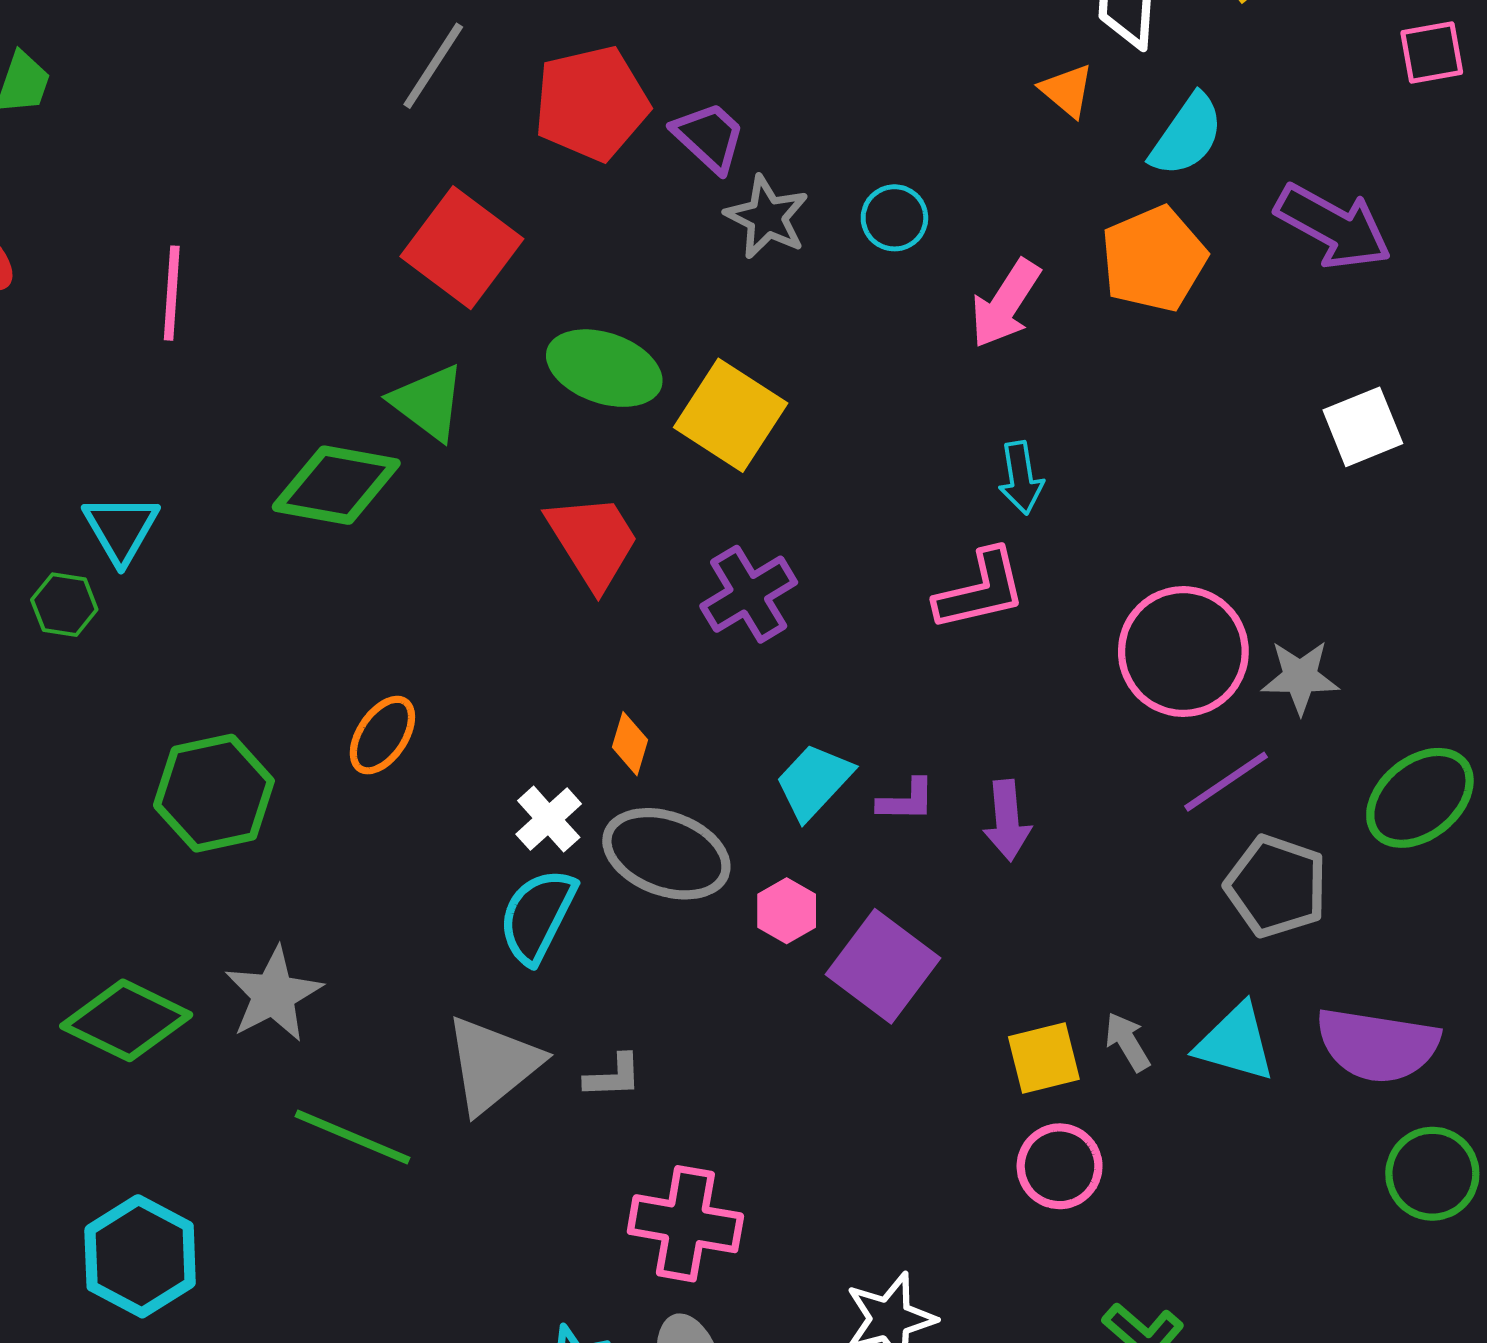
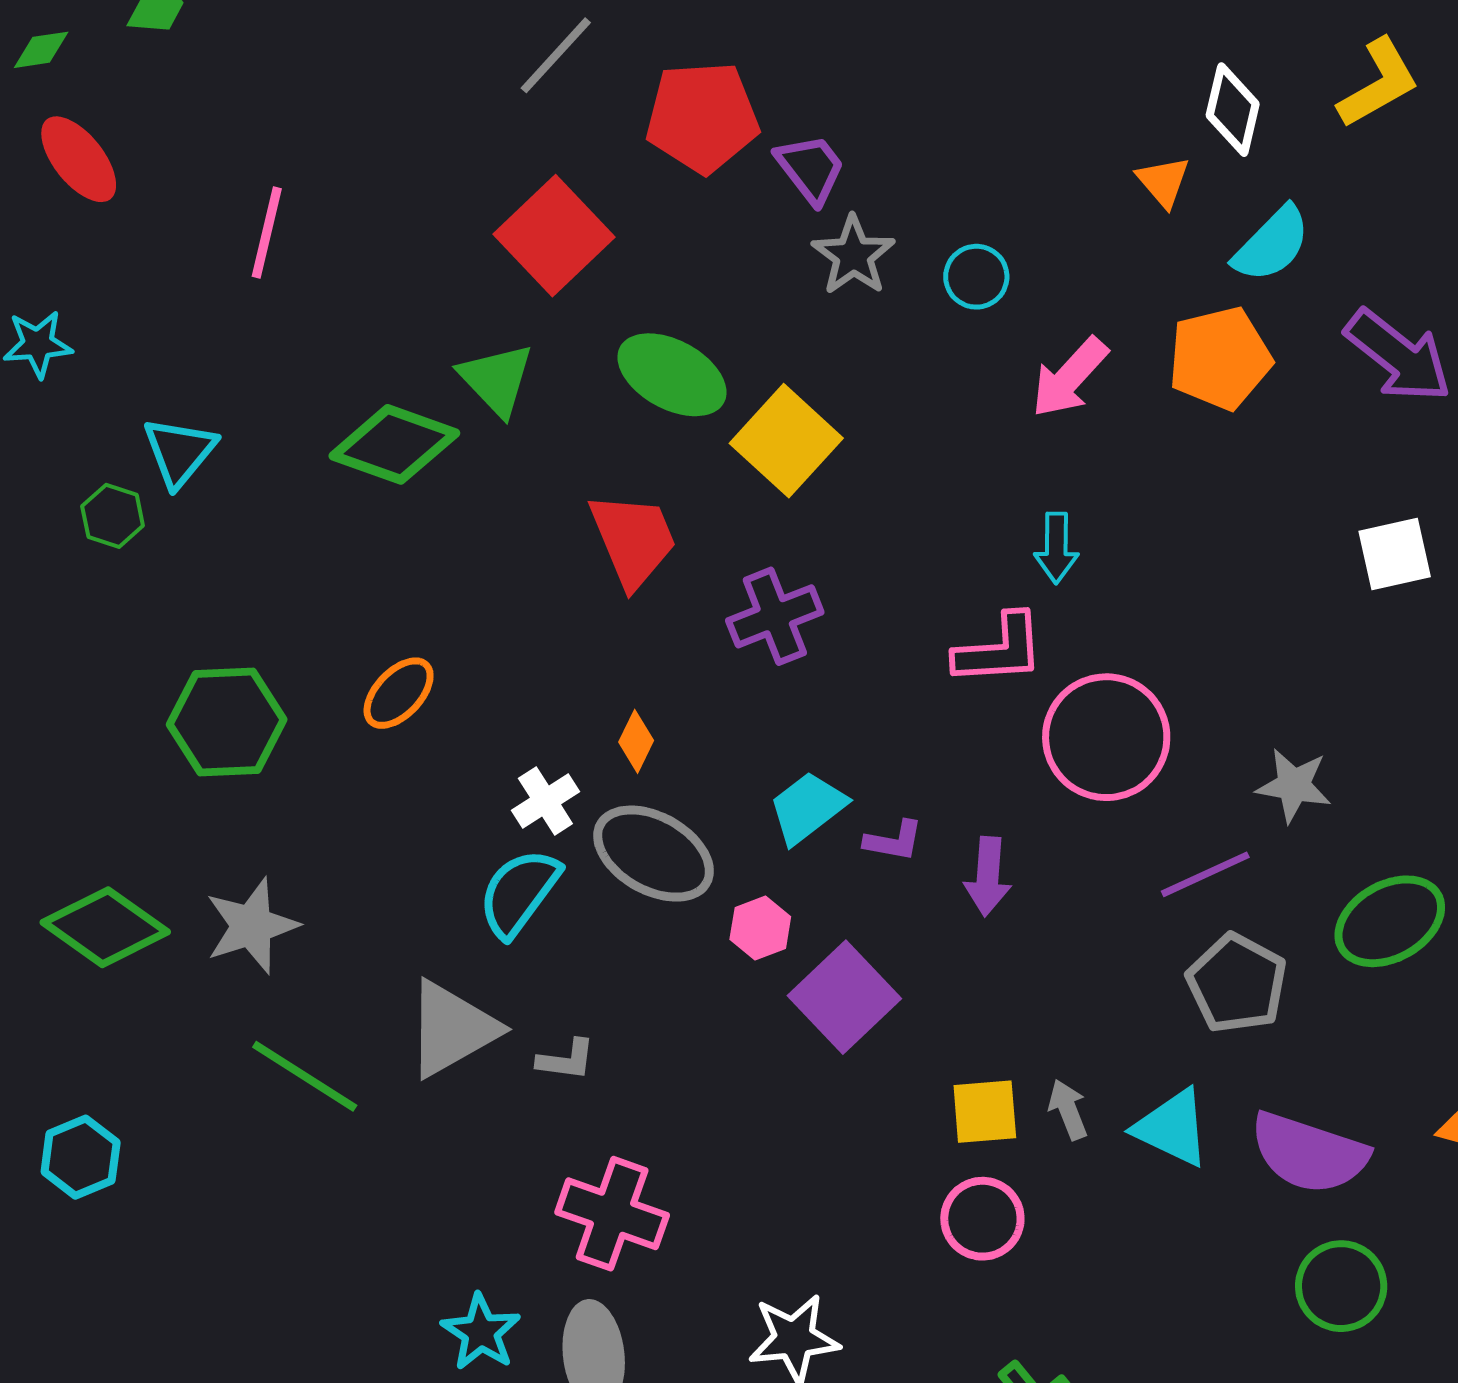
pink circle: (1183, 652) -> (1106, 737), moved
cyan hexagon: (140, 1256) -> (81, 1157), size x0.7

